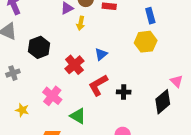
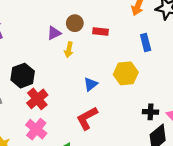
yellow hexagon: (146, 42) -> (126, 73), moved
red cross: (74, 65) -> (37, 99), moved
black cross: (124, 92) -> (151, 112), moved

